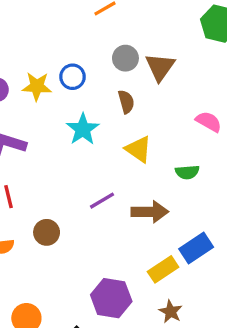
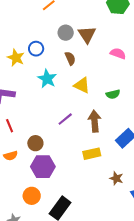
yellow star: (37, 86) -> (16, 58), turned 30
pink semicircle: (209, 122) -> (118, 54), moved
brown arrow: (150, 212) -> (95, 121), turned -85
yellow rectangle: (163, 269) -> (92, 154), moved, turned 30
purple hexagon: (111, 298) -> (43, 167), moved

